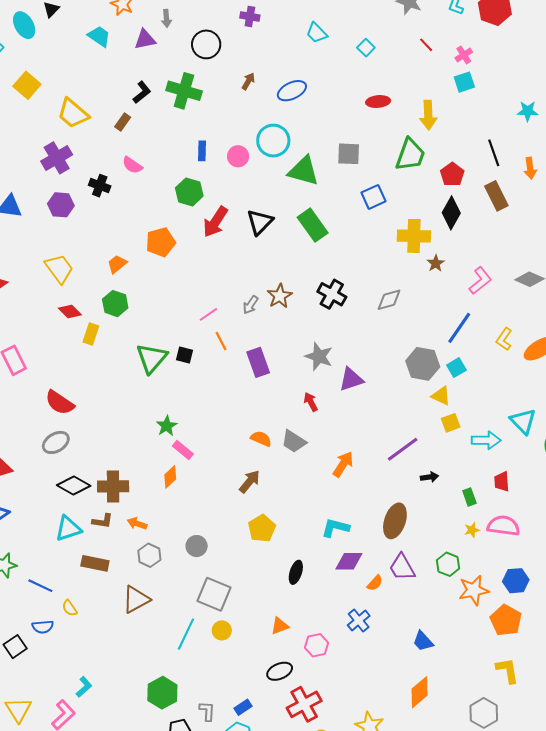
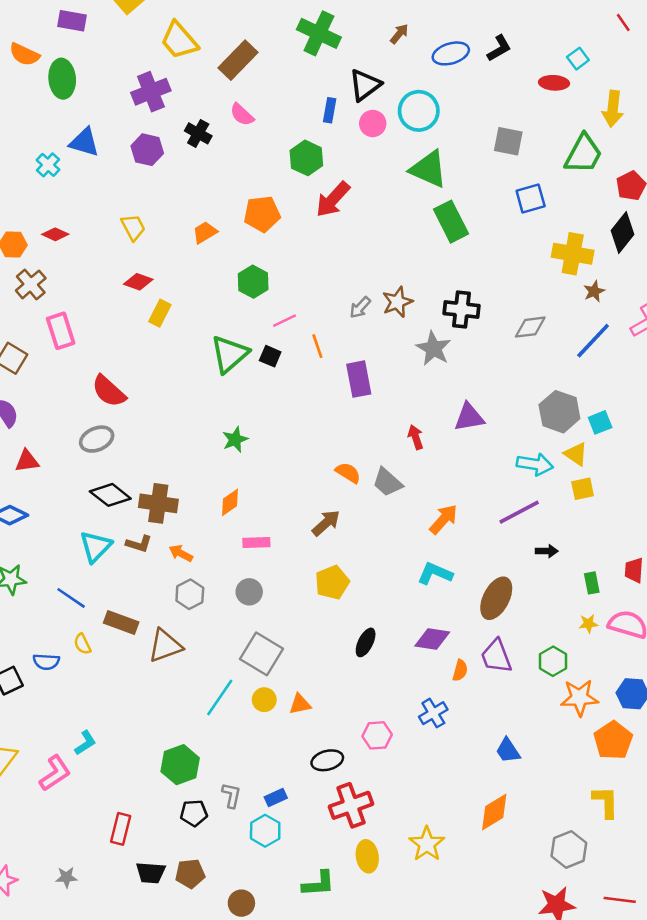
cyan square: (366, 48) -> (578, 59), moved
black L-shape: (142, 92) -> (499, 48), moved
brown rectangle: (123, 122) -> (238, 60), size x1.8
green triangle: (303, 171) -> (429, 169), moved
black triangle: (260, 222) -> (365, 85), moved
yellow trapezoid: (59, 269) -> (133, 227), size x0.7
black cross: (332, 294) -> (461, 310), turned -32
green hexagon: (115, 304) -> (253, 282), moved
red diamond: (70, 312) -> (138, 282), turned -35
pink line: (208, 314) -> (285, 321), moved
blue line: (459, 328) -> (593, 341), moved
gray star: (319, 356) -> (433, 348), moved
cyan arrow: (486, 440) -> (535, 464), moved
pink rectangle: (183, 450) -> (256, 543), moved, turned -50
cyan L-shape: (335, 528) -> (435, 573), moved
cyan triangle: (68, 529) -> (96, 547), turned -36
brown rectangle: (95, 563) -> (121, 623), moved
orange semicircle: (375, 583) -> (460, 670), turned -36
blue line: (40, 586) -> (71, 598), moved
orange triangle: (280, 626) -> (300, 704), moved

